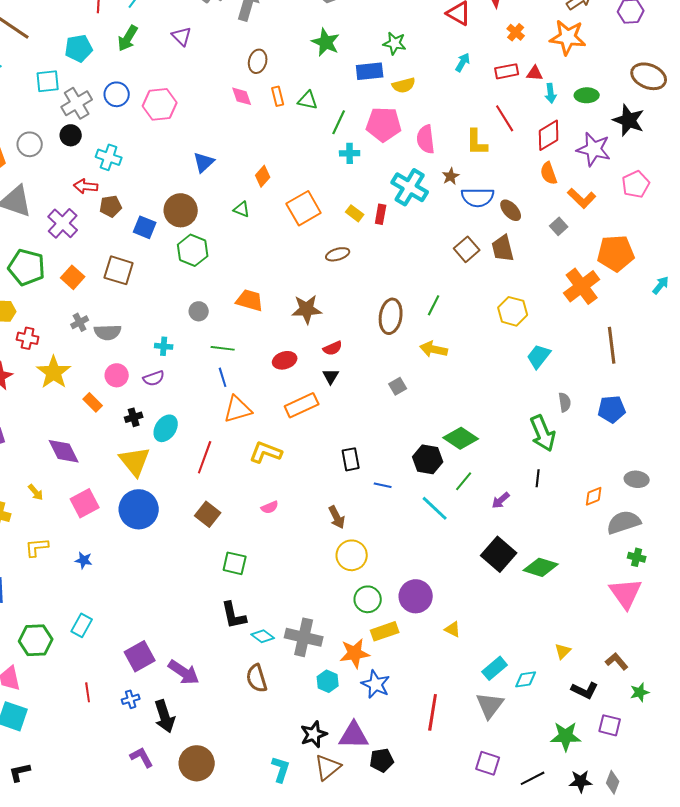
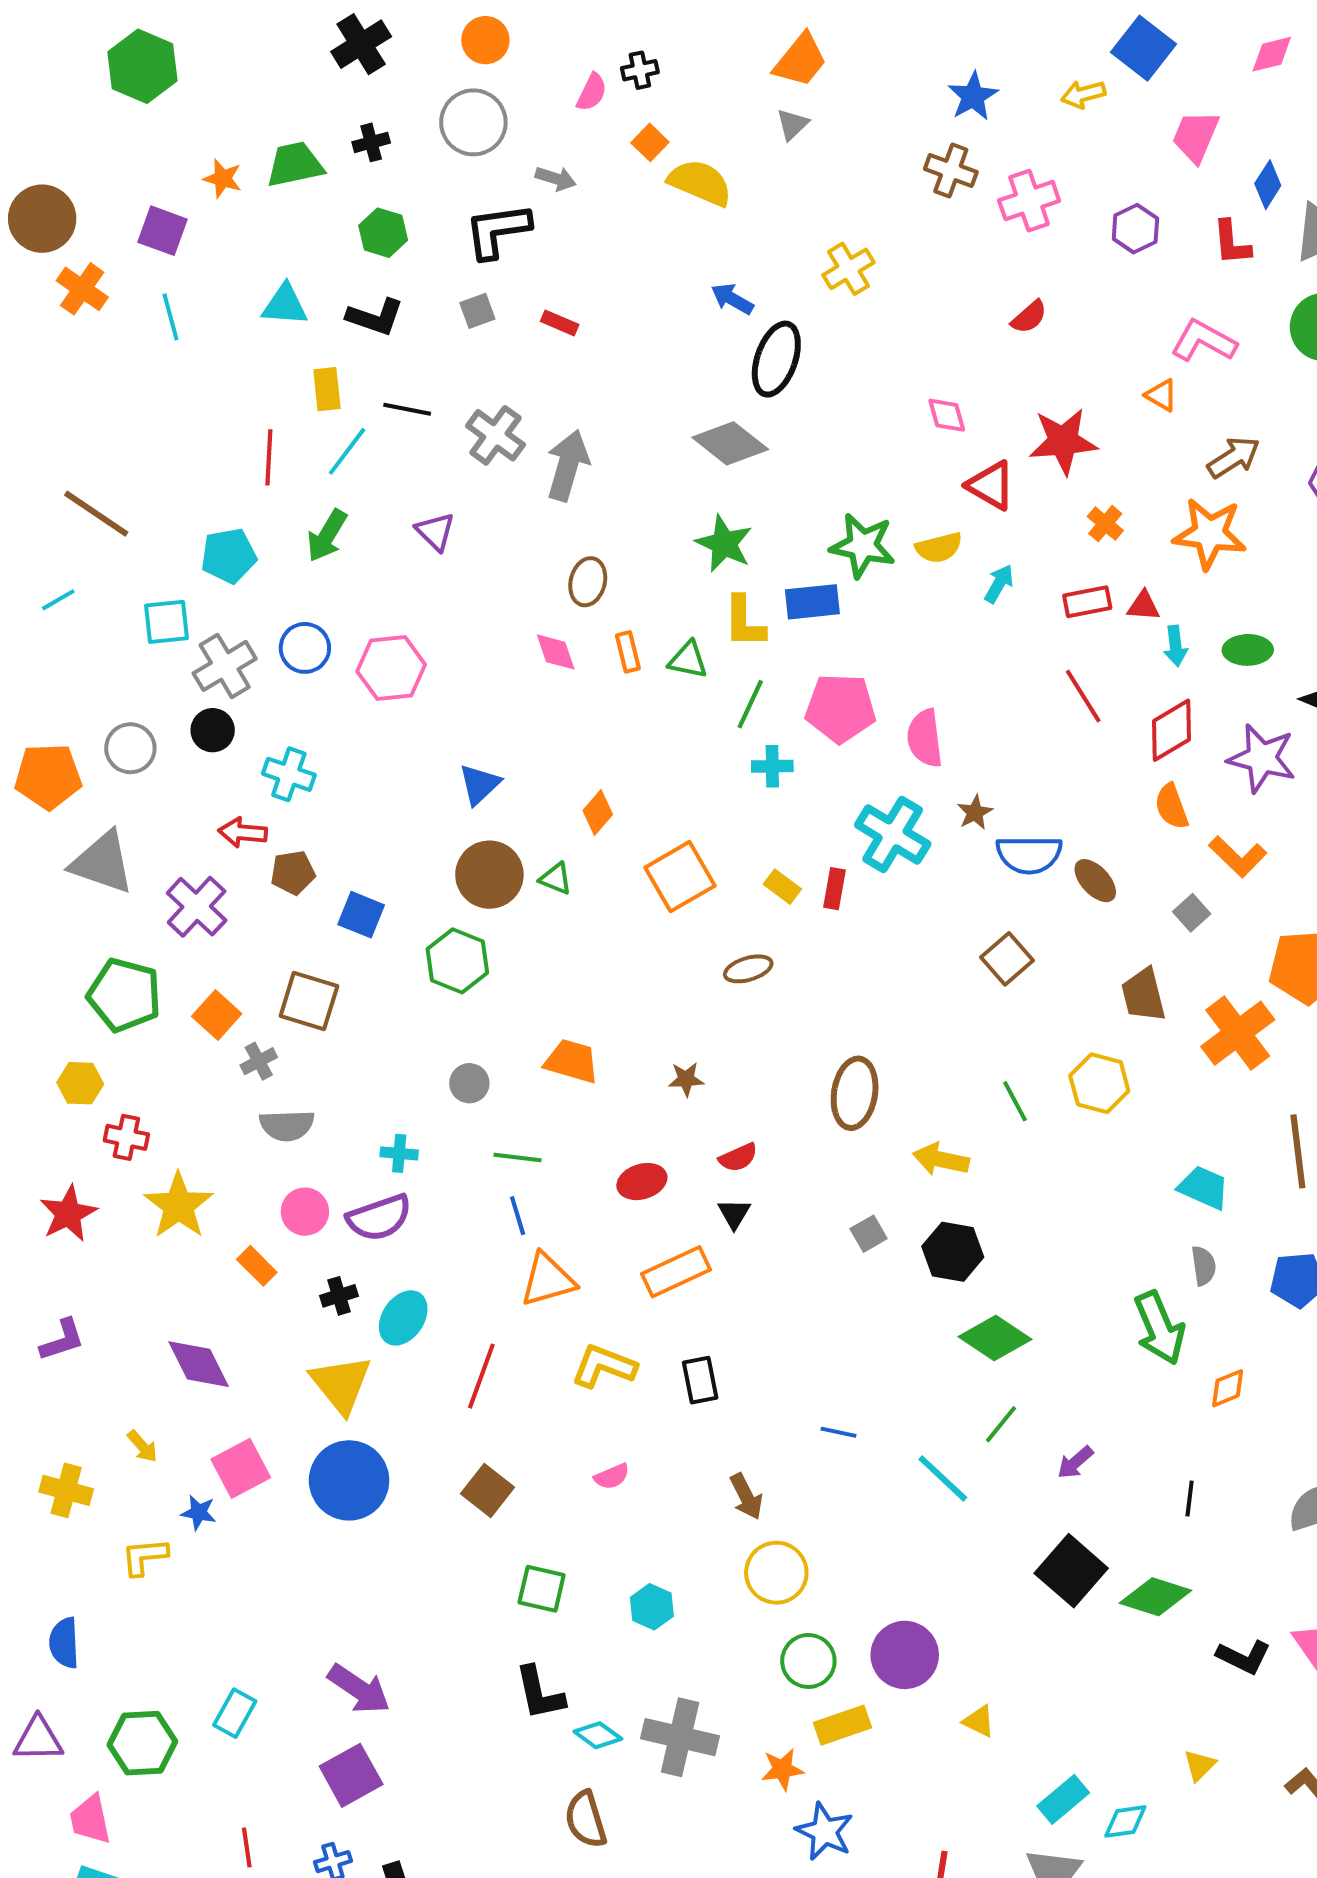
green star: (395, 43) -> (863, 546), size x1.4
yellow semicircle: (404, 85) -> (939, 548), moved
yellow L-shape: (477, 142) -> (744, 622), moved
brown circle: (181, 210) -> (489, 875), moved
brown trapezoid: (503, 248) -> (1143, 995), moved
green line: (434, 305) -> (1015, 1101), moved, turned -55
brown star: (307, 309) -> (686, 1079), size x0.6
gray cross: (80, 322) -> (259, 1061), moved
cyan trapezoid: (539, 356) -> (1204, 1188), moved, turned 76
purple semicircle: (154, 378) -> (379, 1218), size x1.5
black rectangle: (351, 459) -> (700, 1380), moved
black hexagon: (428, 459) -> (953, 1252), moved
black line: (538, 478) -> (1190, 1498), moved
orange diamond: (594, 496) -> (1228, 1388), moved
blue star: (84, 560) -> (199, 1513), moved
orange star: (355, 653) -> (782, 1769), size x0.7
purple arrow: (184, 672) -> (359, 1689), moved
cyan hexagon: (328, 681) -> (652, 1607), moved
black L-shape: (585, 690) -> (1244, 1657), moved

